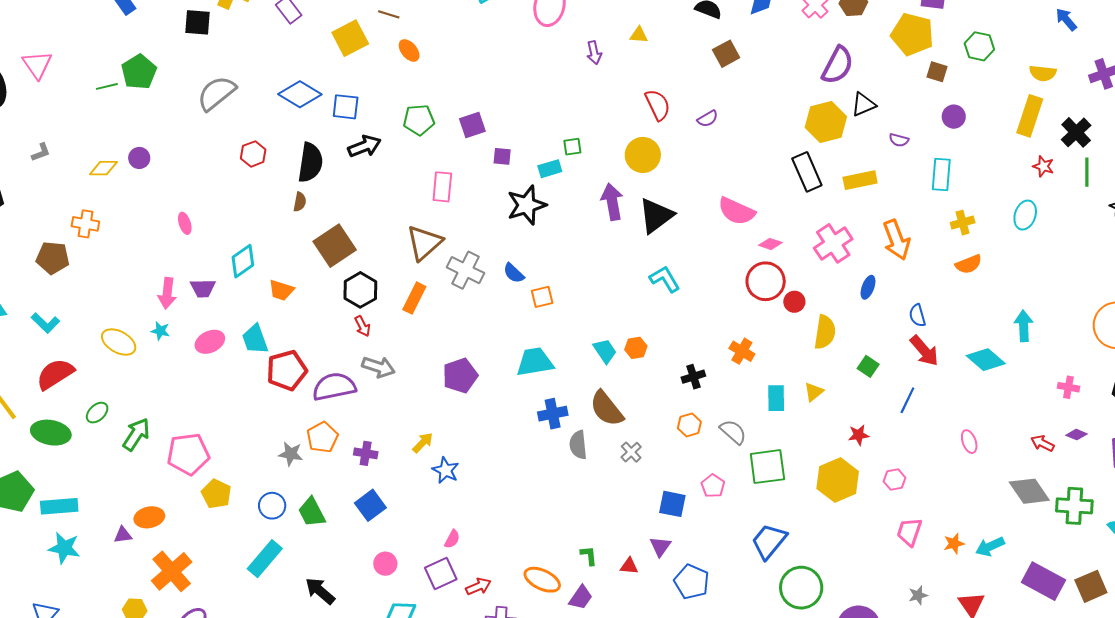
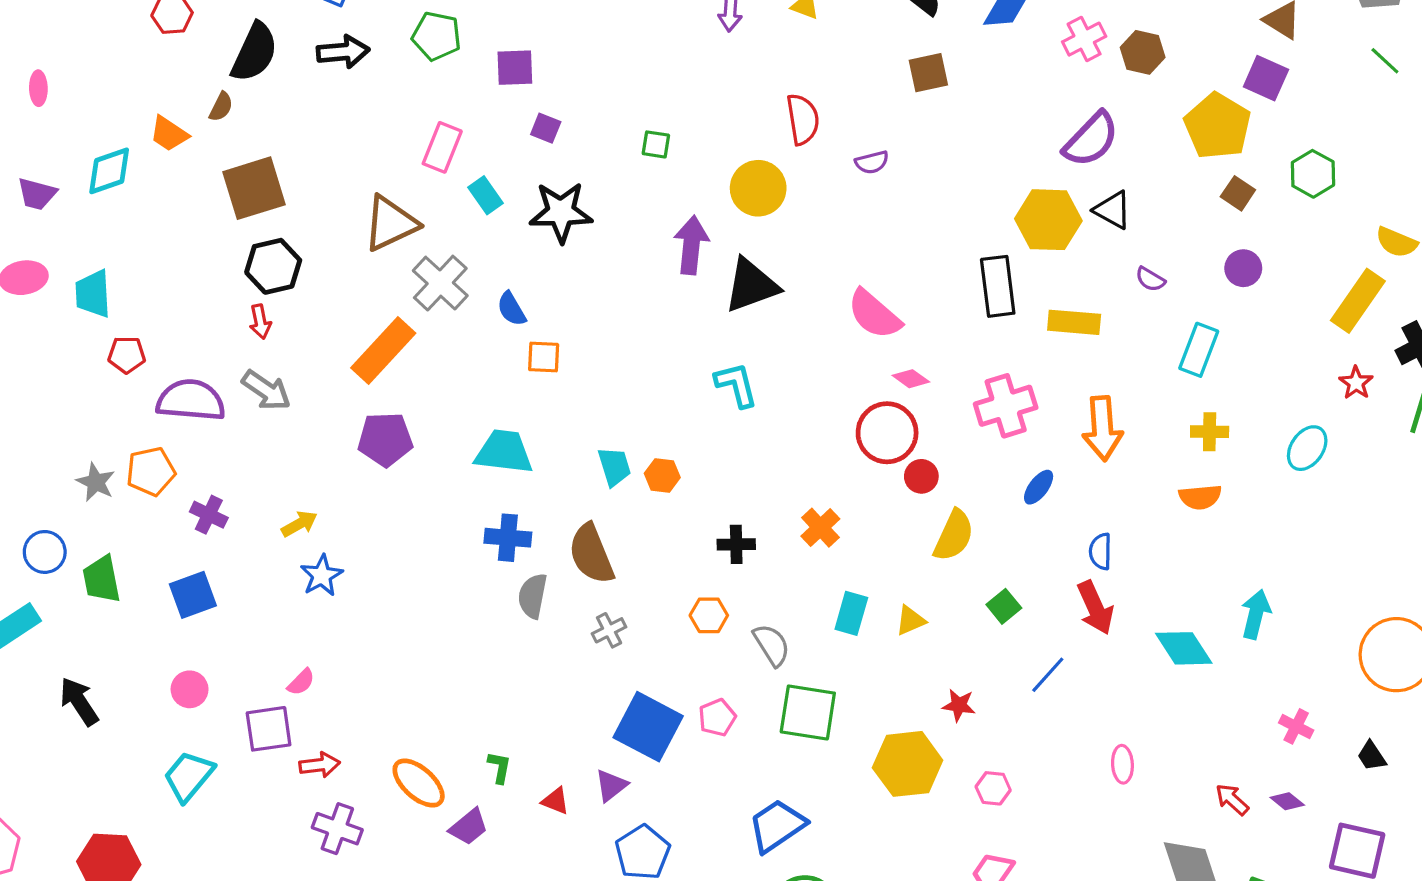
black triangle: (863, 104) -> (1113, 210), turned 36
cyan rectangle: (550, 169) -> (486, 195), moved, turned 55
orange trapezoid: (281, 290) -> (169, 134), moved
orange rectangle: (414, 298) -> (383, 351), moved, size x1.4
red pentagon: (287, 370) -> (127, 355), size x0.6
blue square: (672, 504) -> (648, 727), size x1.5

